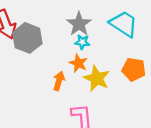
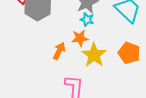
orange star: (78, 63) -> (80, 38), turned 30

